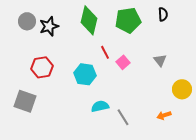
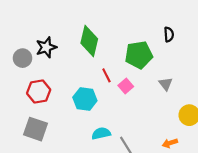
green pentagon: (128, 20) -> (139, 55), moved
gray circle: (27, 21) -> (23, 58), moved
gray square: (25, 101) -> (35, 129), moved

